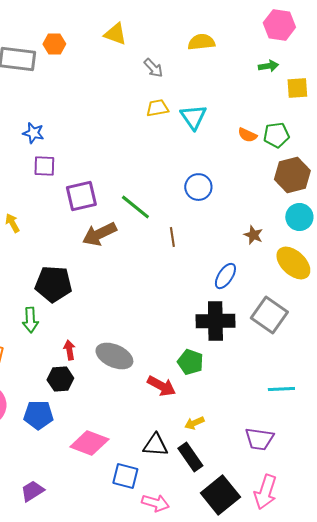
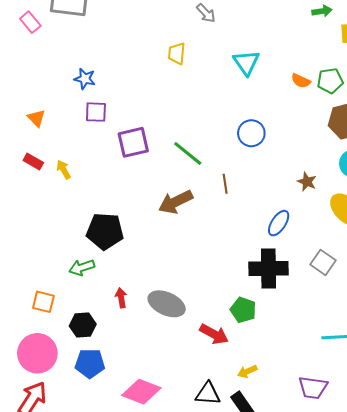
yellow trapezoid: (157, 108) -> (177, 53), moved, turned -75
brown arrow: (99, 234) -> (176, 202), moved
gray square: (269, 315) -> (323, 262), size x0.7
green arrow: (30, 320) -> (82, 267), turned 75
black hexagon: (60, 379) -> (83, 325), moved

